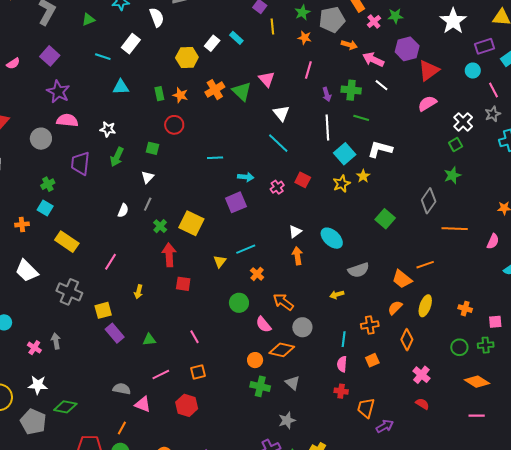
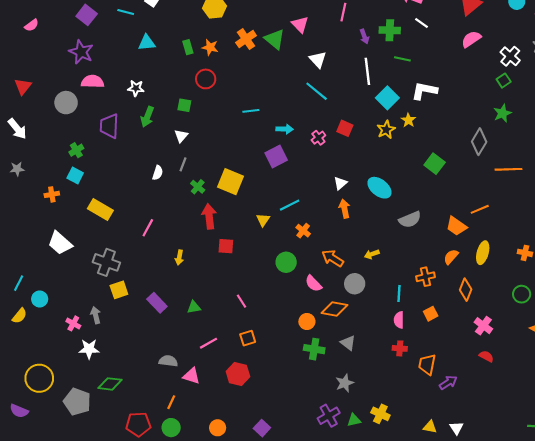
purple square: (50, 56) -> (87, 15), moved
yellow arrow: (337, 295) -> (372, 254), moved
yellow square: (103, 310) -> (119, 290), moved
white star: (38, 385) -> (89, 349), moved

